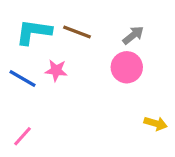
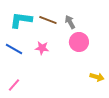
gray arrow: (133, 35) -> (70, 22), moved, turned -80
pink star: (56, 70) -> (42, 48), moved

